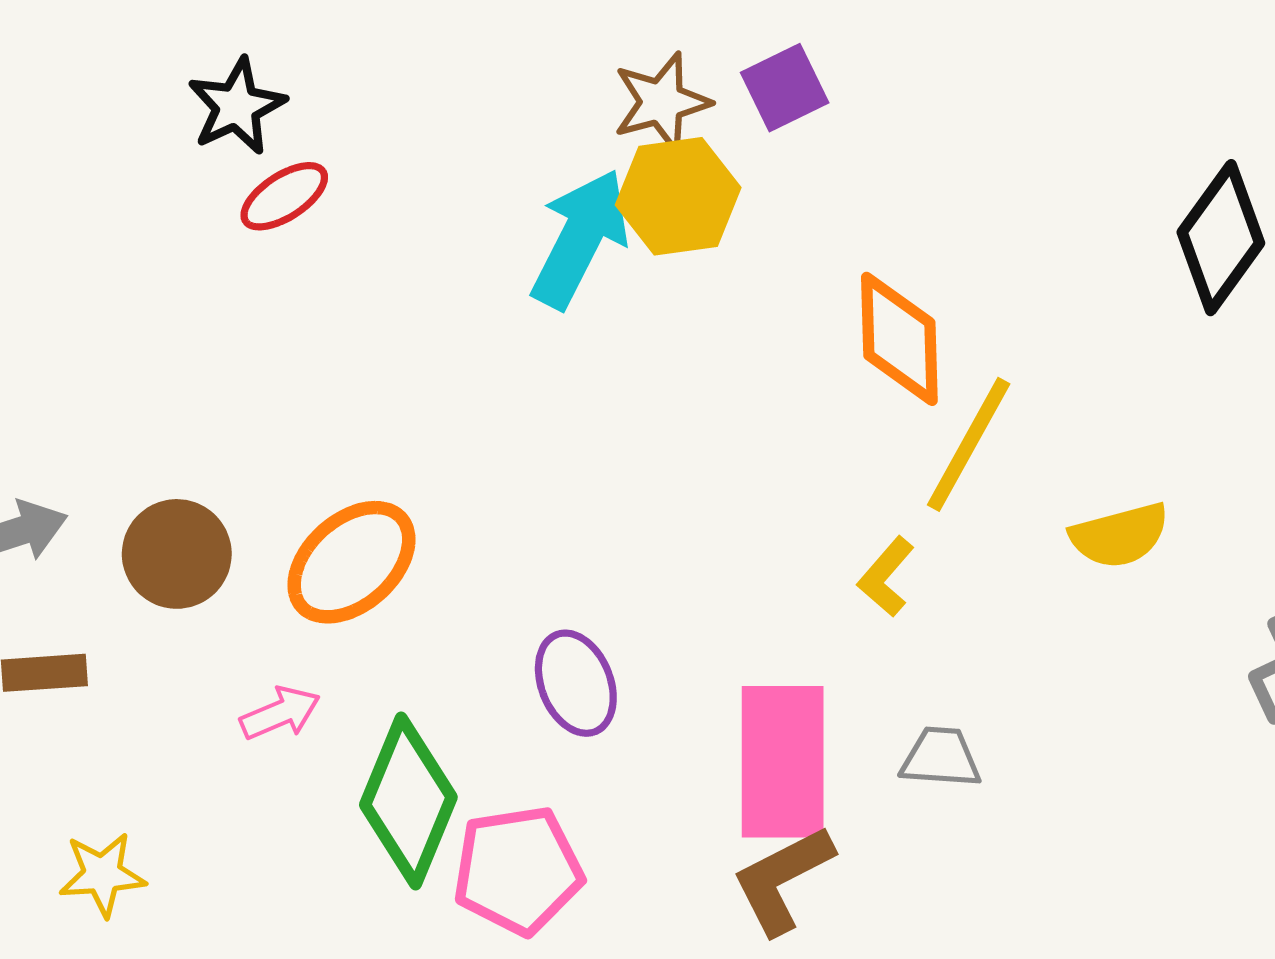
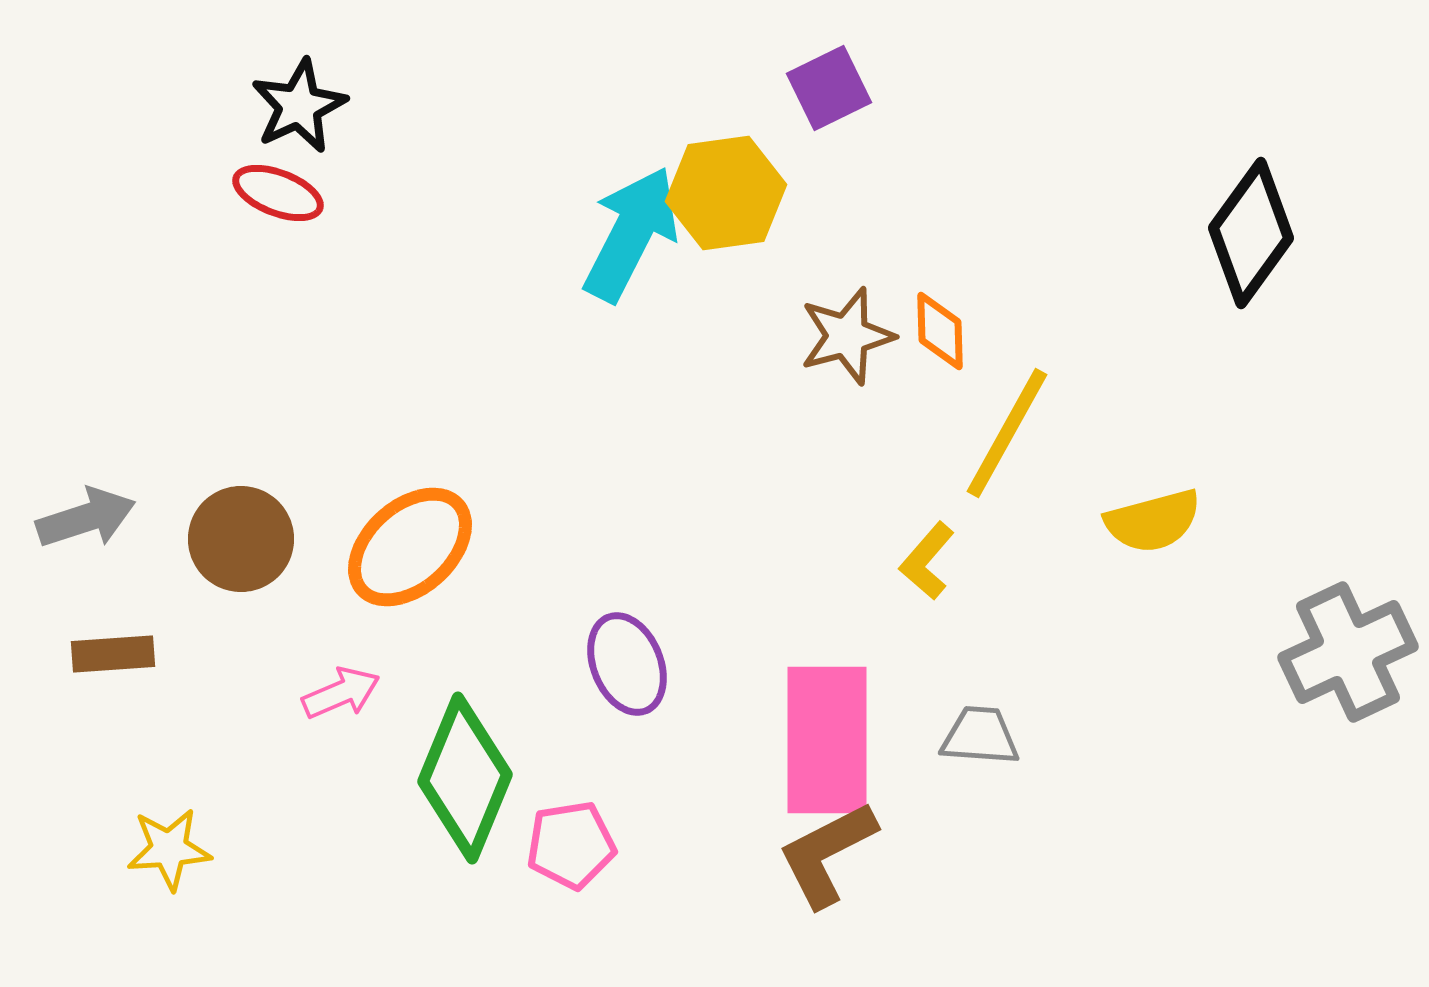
brown star: (662, 102) -> (847, 336), moved
red ellipse: (284, 196) -> (278, 193), moved, turned 54
orange diamond: (899, 339) -> (940, 331), size x0.6
pink pentagon: (518, 870) -> (571, 845), size x0.7

